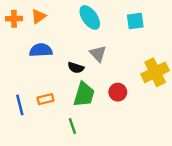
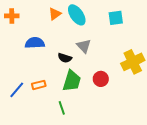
orange triangle: (38, 16) -> (55, 14), moved
blue line: (20, 105) -> (17, 90), turned 54

